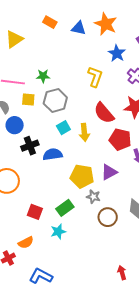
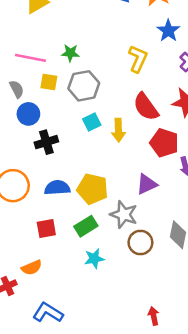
blue semicircle: (53, 154) -> (57, 188), moved
yellow pentagon: (82, 176) -> (92, 189), moved
gray star: (93, 197) -> (124, 215), size x1.5
red square: (35, 212) -> (46, 229), turned -35
cyan star: (58, 232) -> (94, 259), moved

